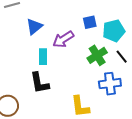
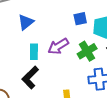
purple arrow: (63, 39) -> (58, 46), moved
black L-shape: (40, 83) -> (30, 78), turned 55

